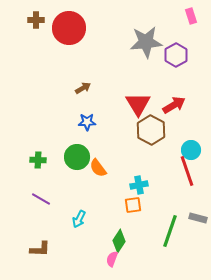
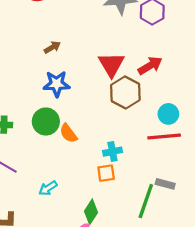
blue star: (87, 122) -> (57, 84), size x1.4
red line: (187, 171) -> (164, 137), turned -76
gray rectangle: (198, 218) -> (165, 184), moved
cyan arrow: (79, 219) -> (48, 188), turned 30

